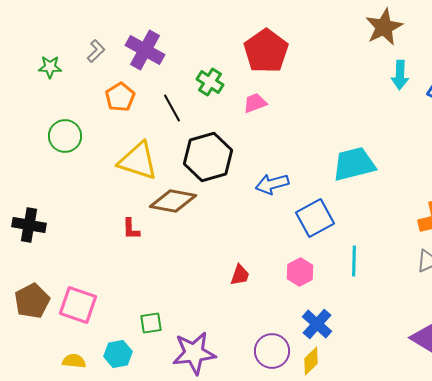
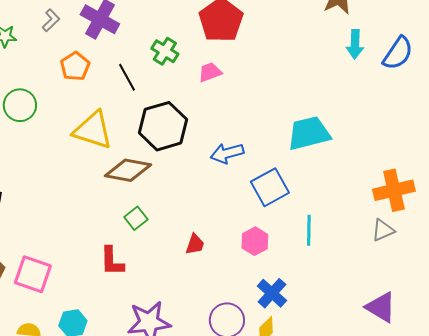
red L-shape: (131, 229) -> (112, 261), moved, size x1.4
green square: (151, 323) -> (136, 218), moved, turned -30

